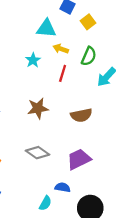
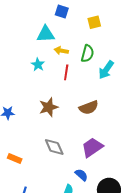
yellow square: (88, 22) -> (94, 22), moved, turned 32
gray diamond: (38, 153) -> (54, 147), turned 40
blue semicircle: (63, 187) -> (81, 175), turned 40

